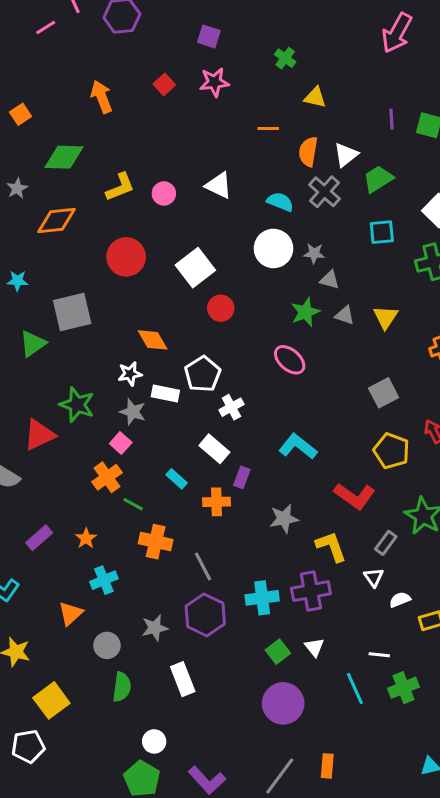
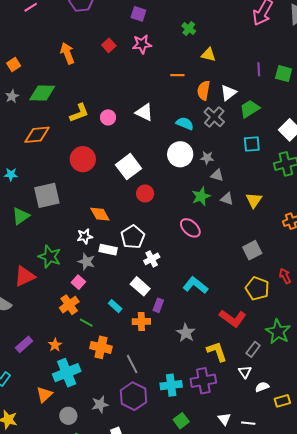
gray star: (17, 188) -> (12, 96), moved
gray star: (284, 519) -> (186, 333), turned -30
cyan cross: (104, 580) -> (67, 373), size x1.5
white triangle: (314, 647) -> (224, 419), moved

